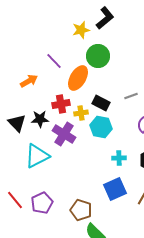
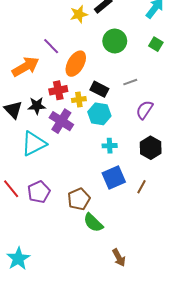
green circle: (98, 56) -> (115, 41), moved
orange arrow: (29, 81) -> (25, 67), size x1.5
cyan cross: (119, 158) -> (110, 146), moved
brown pentagon: (81, 210) -> (79, 199), turned 30

